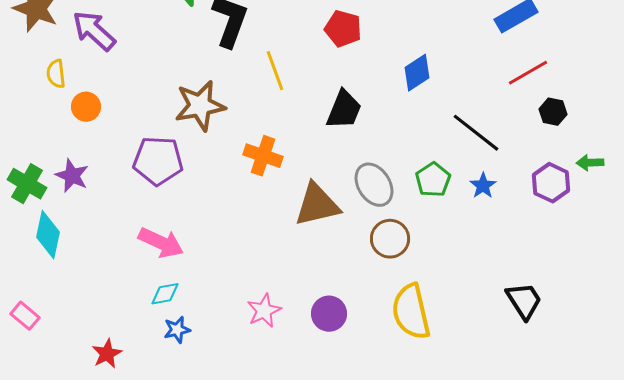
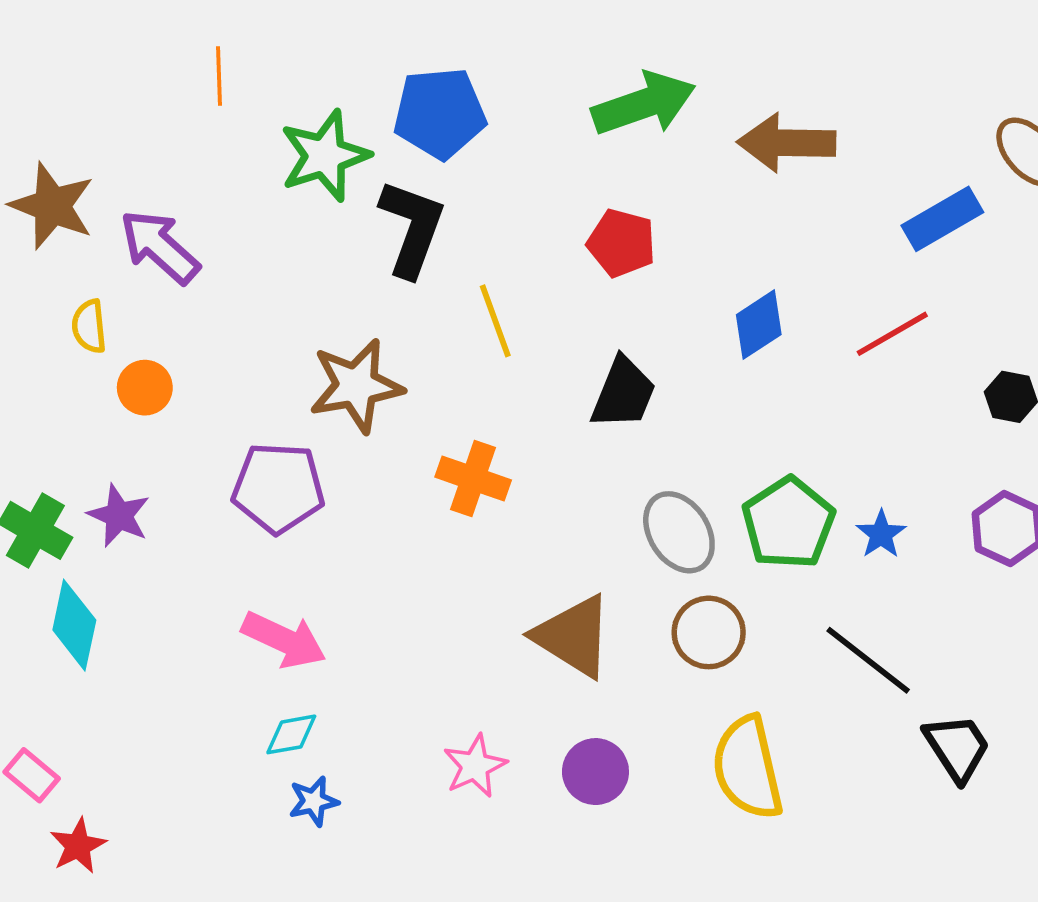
red line: (528, 73) -> (892, 334), moved
black line: (476, 133) -> (868, 660), moved
green pentagon: (433, 180) -> (788, 523), size x1.4
brown triangle: (317, 205) -> (573, 636), moved, turned 45
red star: (107, 354) -> (78, 846), moved

